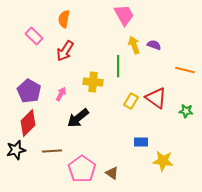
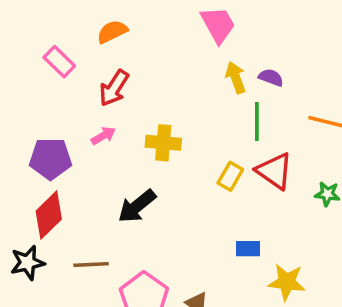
orange semicircle: (64, 19) -> (112, 32), turned 54
green line: (118, 66) -> (257, 122), moved
purple pentagon: (29, 91) -> (50, 159), turned -30
pink arrow: (61, 94) -> (103, 136), moved, turned 32

